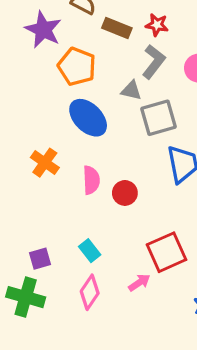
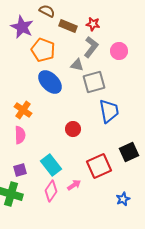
pink semicircle: (91, 180) -> (20, 135), moved
cyan rectangle: (90, 251) -> (51, 165), size x1.5
pink arrow: (139, 283) -> (74, 185), moved

